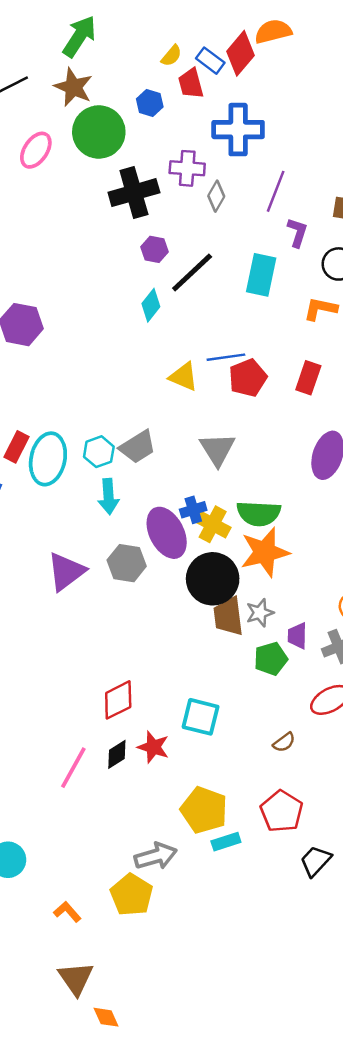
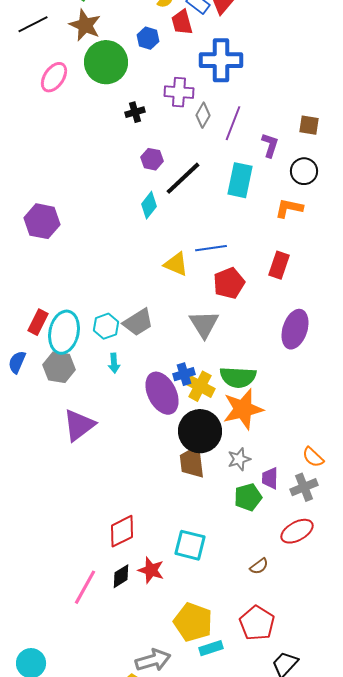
purple line: (276, 191) -> (233, 123), moved
black cross: (134, 193) -> (135, 112), size x0.5
red pentagon: (248, 378) -> (229, 283), moved
cyan arrow: (108, 496) -> (114, 363), size x0.7
gray hexagon: (127, 563) -> (59, 367), moved
brown trapezoid: (228, 616) -> (192, 462), moved

